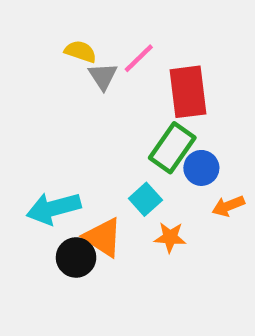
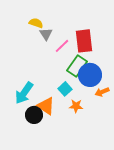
pink line: (139, 58) -> (62, 46), moved
blue circle: (201, 168) -> (90, 75), size x1.5
cyan arrow: (54, 208) -> (24, 93), turned -40

